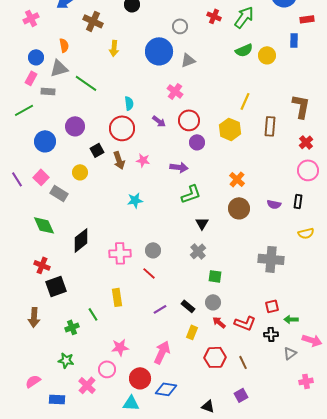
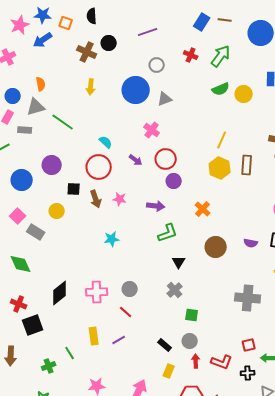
brown cross: (93, 21) -> (87, 52), moved
cyan semicircle: (129, 103) -> (106, 142), turned -40
yellow hexagon: (230, 129) -> (220, 168), moved
black square: (97, 150) -> (74, 189), turned 32
orange cross: (237, 179) -> (203, 209), moved
black diamond: (81, 240) -> (60, 293), moved
purple line: (160, 309) -> (119, 340), moved
red arrow: (219, 322) -> (196, 361), turned 48

